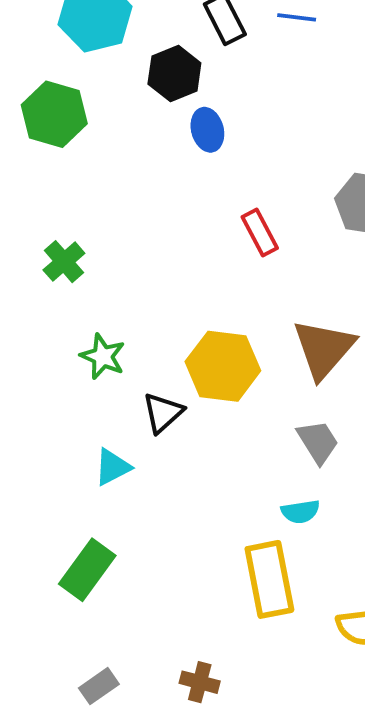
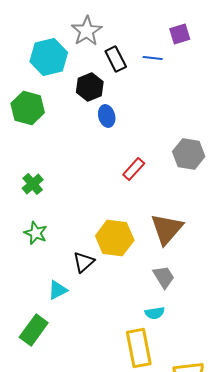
red rectangle: (260, 232) -> (134, 169), turned 70
green star: (103, 357) -> (36, 233), moved
green rectangle: (87, 570) -> (34, 330), moved

